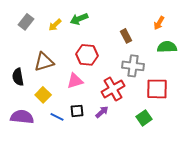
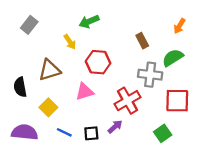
yellow arrow: (55, 25) -> (70, 42), moved, turned -80
green semicircle: (167, 47) -> (173, 58), moved, turned -30
black square: (77, 111) -> (91, 133), moved

